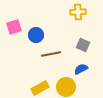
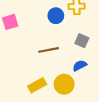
blue circle: (36, 35) -> (56, 16), moved

